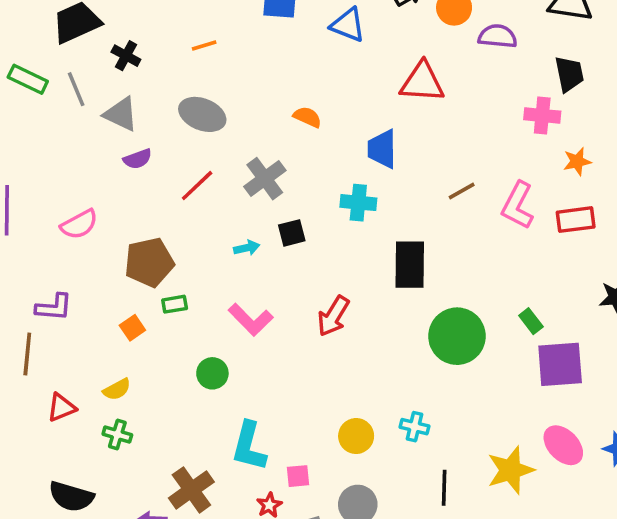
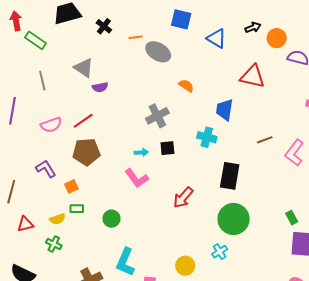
black cross: (126, 56) -> (104, 26), moved
gray line: (76, 89) -> (42, 81), moved
gray ellipse: (202, 114) -> (158, 52), moved
purple semicircle: (138, 159) -> (100, 87), moved
red line: (197, 186) -> (83, 121), moved
green rectangle: (175, 304) -> (77, 209), moved
purple L-shape: (54, 307) -> (46, 169), moved, turned -135
pink L-shape: (251, 320) -> (137, 178), moved
green circle: (457, 336) -> (234, 219), moved
cyan cross: (415, 427) -> (220, 252), moved, turned 35

